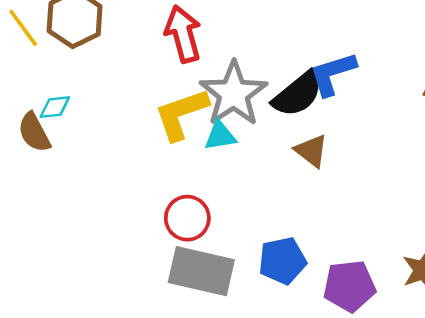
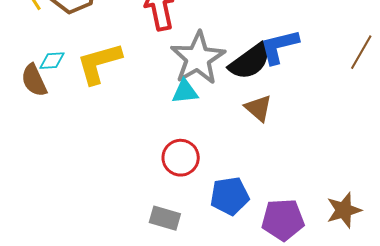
yellow L-shape: (181, 114) -> (99, 63), moved
red circle: (187, 218) -> (181, 158), moved
gray rectangle: (201, 271) -> (165, 218), moved, size x0.6

